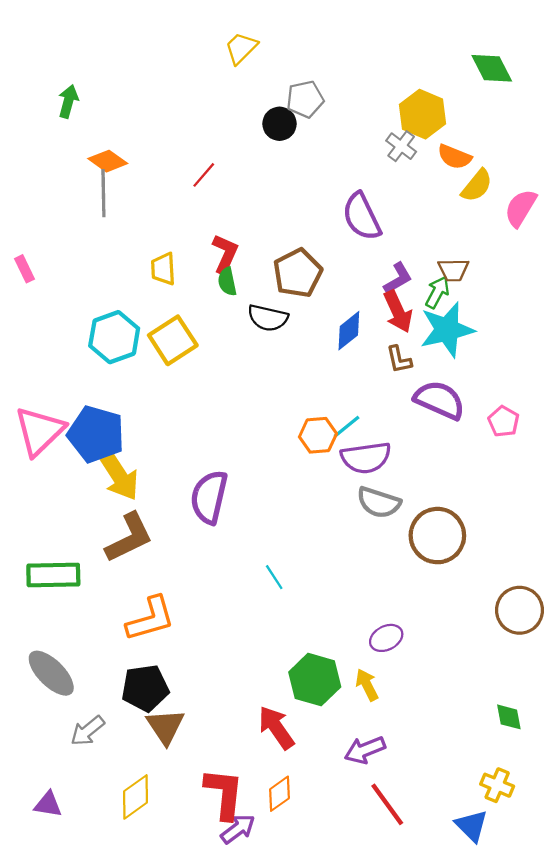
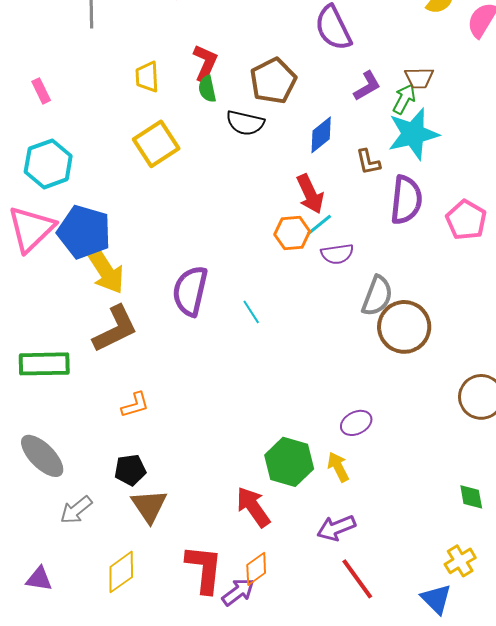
pink rectangle: (25, 269) -> (41, 91), moved
red arrow: (398, 312) -> (310, 194), moved
cyan hexagon: (114, 337) -> (48, 164), moved
purple semicircle: (440, 400) -> (406, 200), turned 72
pink pentagon: (504, 421) -> (466, 220), size x1.4
purple semicircle: (366, 458) -> (337, 254), size x0.7
gray semicircle: (379, 502) -> (377, 296), moved, turned -87
cyan line: (274, 577) -> (251, 312), moved
orange L-shape: (150, 619) -> (135, 405), size x0.6
black pentagon: (145, 688) -> (130, 470), size x0.7
yellow cross: (497, 785) -> (460, 561), turned 36
purple arrow: (238, 829) -> (238, 592), moved

